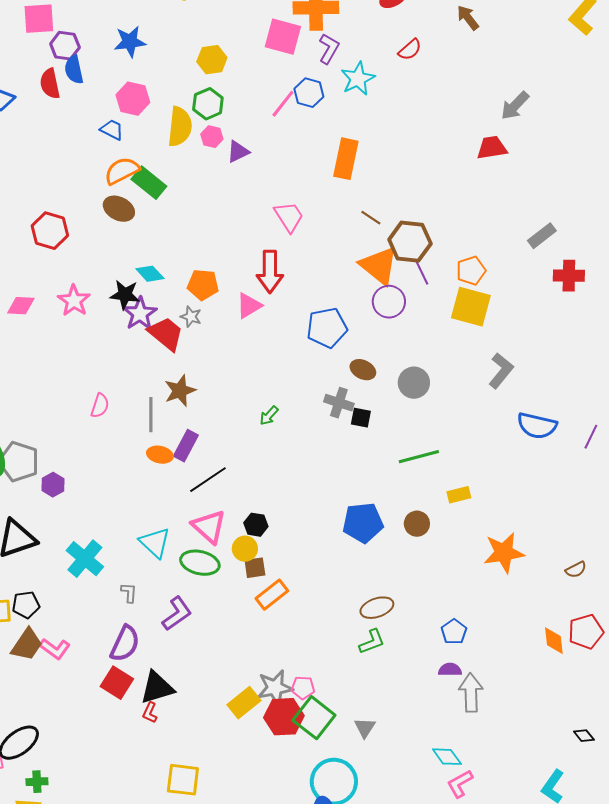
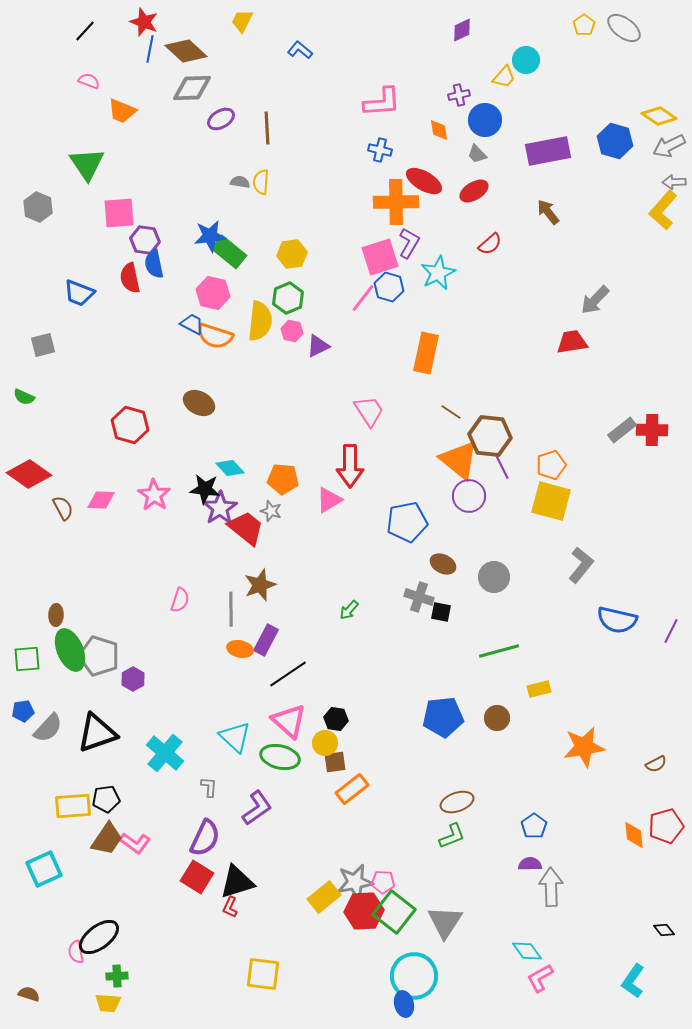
pink square: (283, 37) -> (380, 257), moved, turned -33
orange semicircle: (122, 171) -> (215, 336), moved, turned -135
green rectangle: (149, 183) -> (229, 252), moved
red cross: (569, 276) -> (652, 430), moved
gray triangle: (365, 728) -> (445, 922), size x1.6

